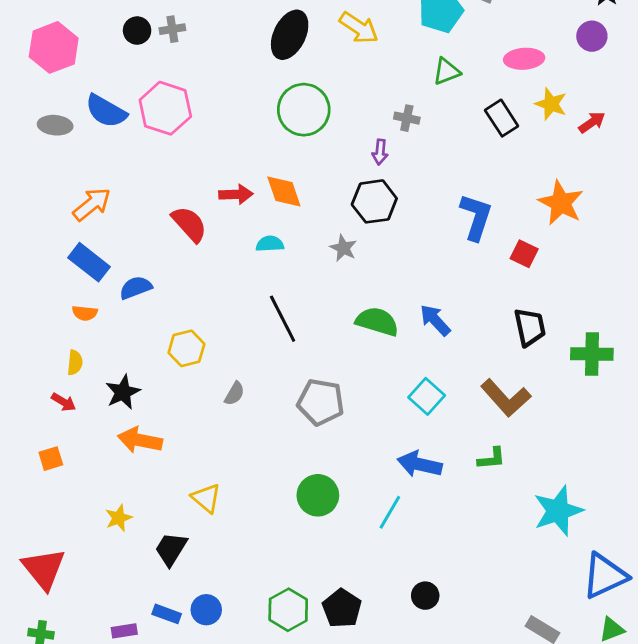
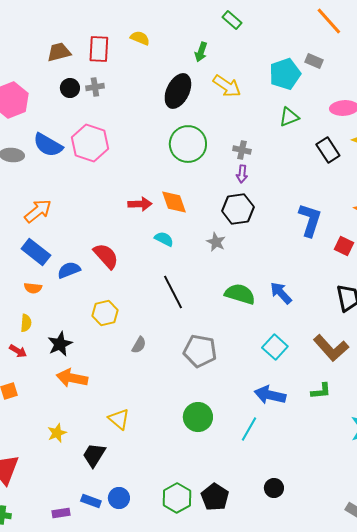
gray cross: (407, 118) -> (242, 150), moved
red semicircle: (189, 224) -> (106, 256), moved
cyan semicircle: (270, 244) -> (164, 239), turned 30

